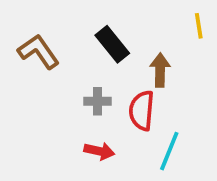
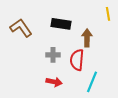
black rectangle: (112, 44) -> (61, 24), turned -42

